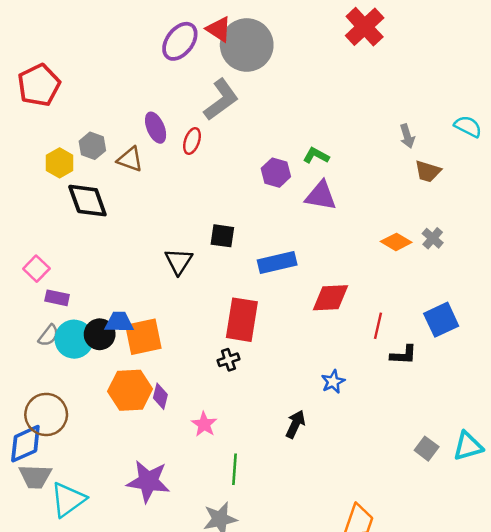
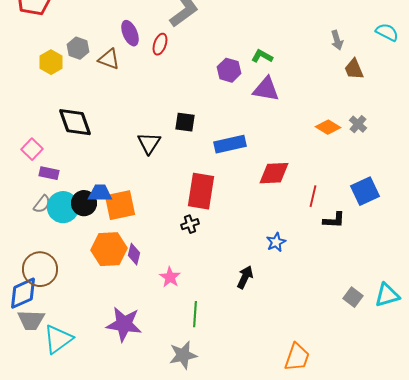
brown trapezoid: (428, 171) -> (354, 69), turned 50
black diamond: (87, 201) -> (75, 122), moved

